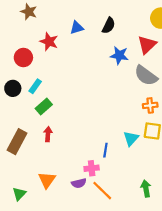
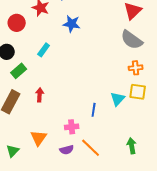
blue star: (119, 55) -> (72, 24), moved
cyan rectangle: (35, 86) -> (44, 50), moved
green rectangle: (44, 106) -> (19, 71), moved
pink cross: (92, 168) -> (72, 127), moved
purple semicircle: (79, 183) -> (67, 150), moved

